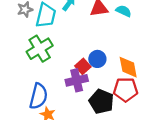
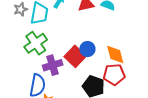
red square: (83, 66) -> (75, 56), size x1.5
purple cross: (77, 80) -> (53, 65), moved

